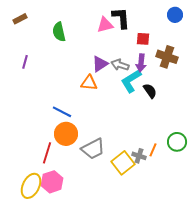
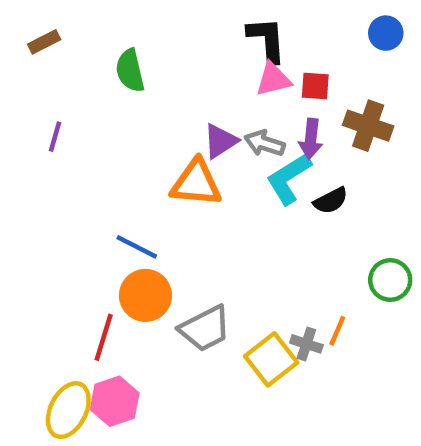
pink triangle: (105, 25) -> (273, 79), moved
orange triangle: (89, 83) -> (196, 183), size x1.4
black semicircle: (150, 91) -> (331, 201), turned 98
green circle: (177, 142) -> (390, 280), moved

